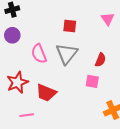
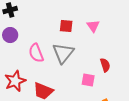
pink triangle: (108, 19) -> (93, 26), moved
red semicircle: (100, 60) -> (105, 65), moved, turned -40

